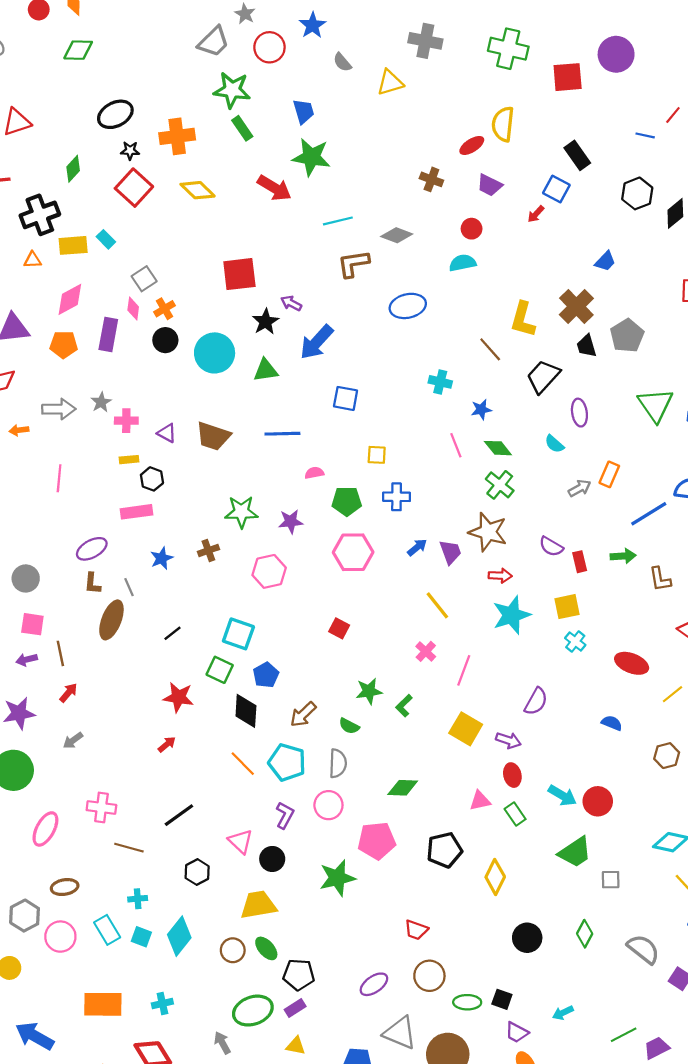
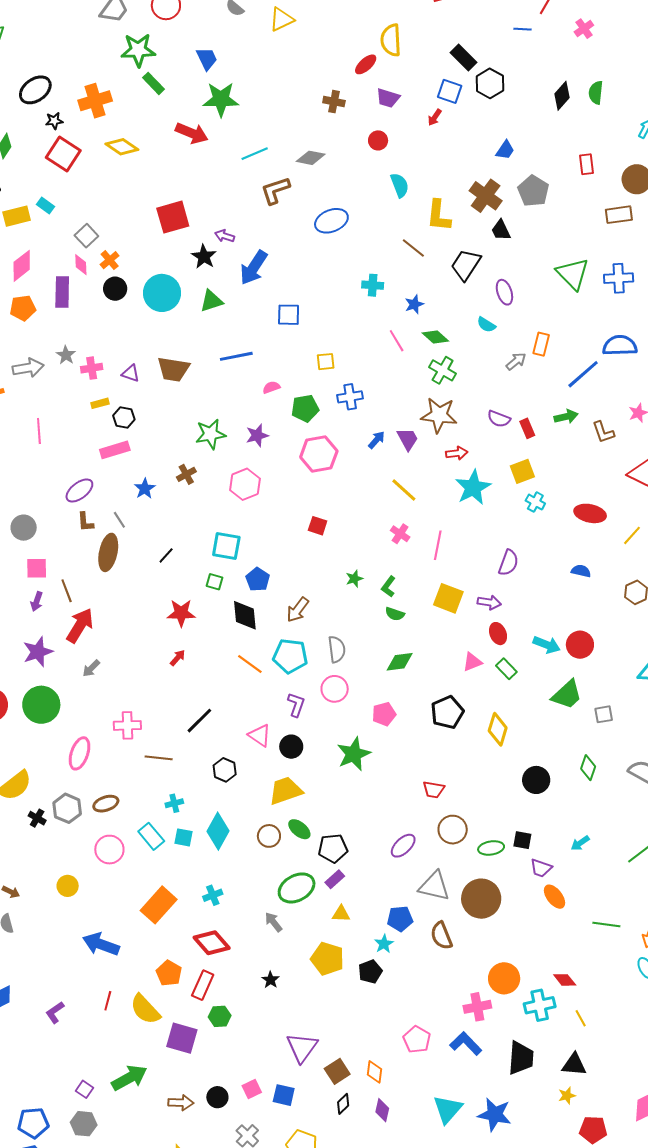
black hexagon: (637, 193) -> (490, 83), moved
cyan semicircle: (463, 263) -> (400, 185), moved, turned 90
gray pentagon: (627, 336) -> (533, 191), moved
purple arrow: (27, 660) -> (37, 602), turned -48
green square: (220, 670) -> (215, 582), size x0.7
green star: (369, 691) -> (354, 579), size x0.7
red arrow: (68, 693) -> (80, 625), size x1.8
green semicircle: (349, 726) -> (395, 614), moved
pink pentagon: (377, 841) -> (384, 714), size x0.7
gray hexagon: (25, 916) -> (67, 808), moved
orange rectangle: (103, 1004) -> (159, 905), turned -39

